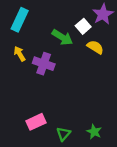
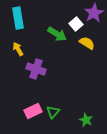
cyan rectangle: (20, 20) -> (18, 18), turned -35
purple cross: (44, 64) -> (36, 69), moved
green triangle: (63, 134) -> (53, 112), moved

